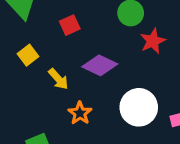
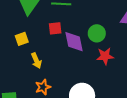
purple diamond: (100, 65) -> (74, 42), moved, turned 35

